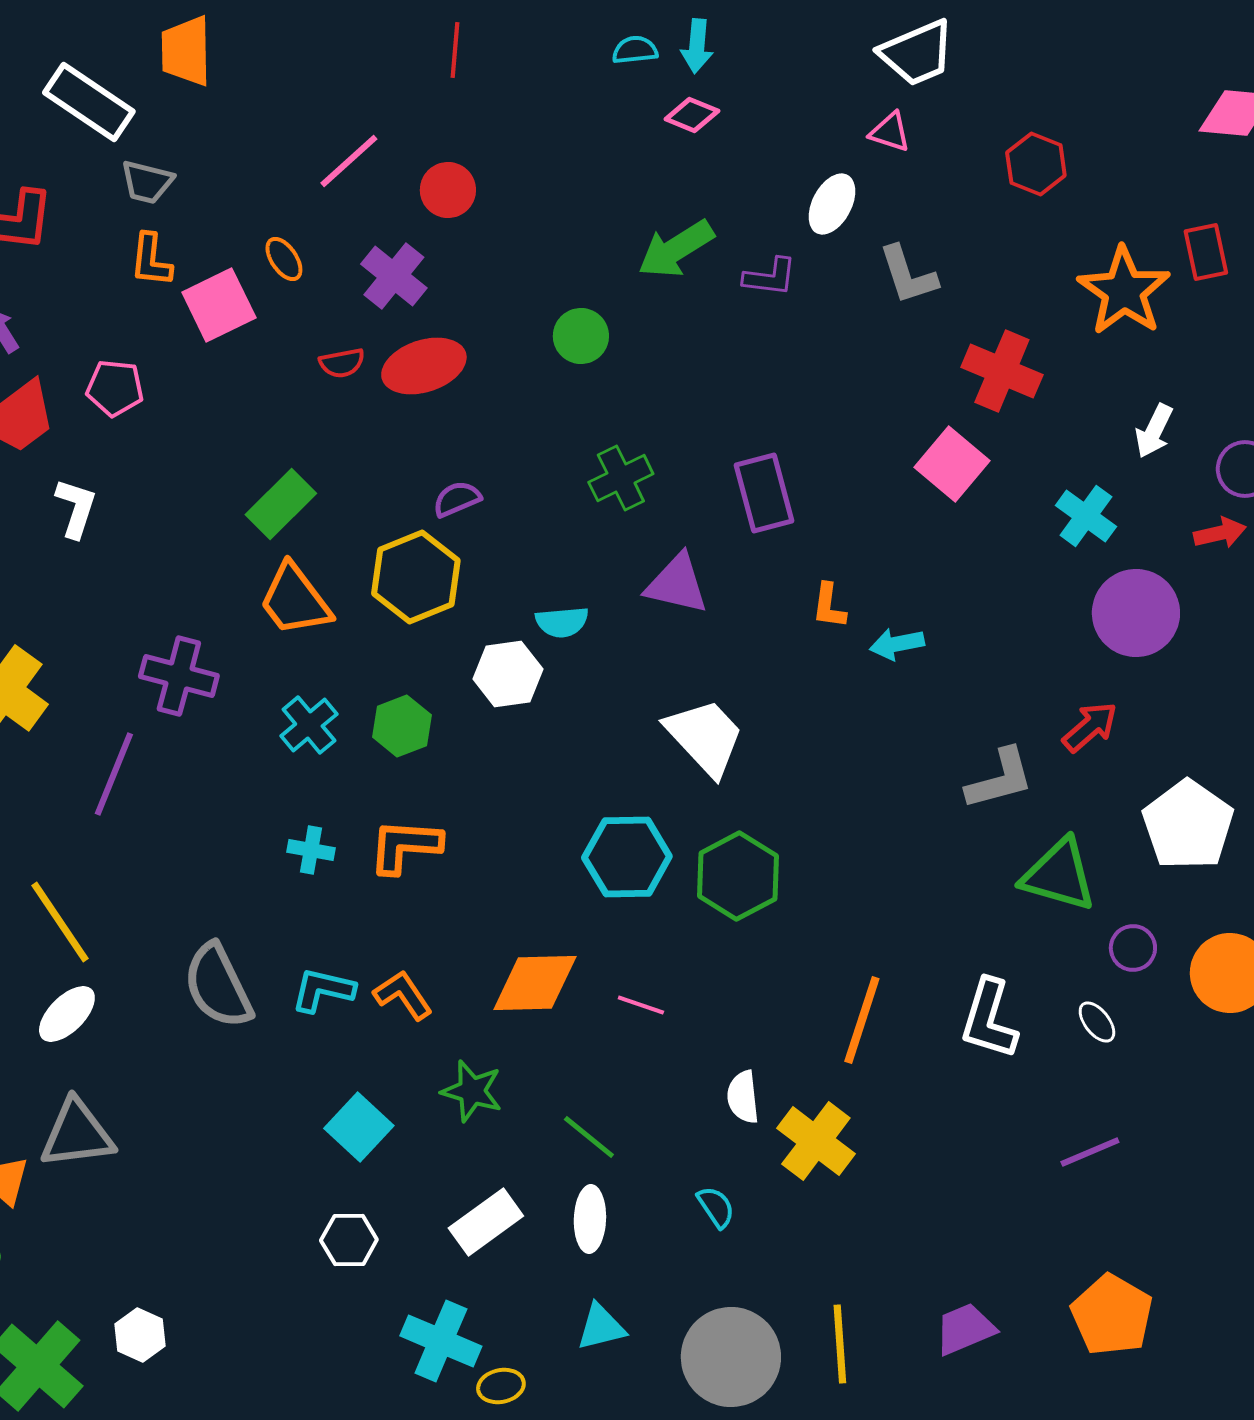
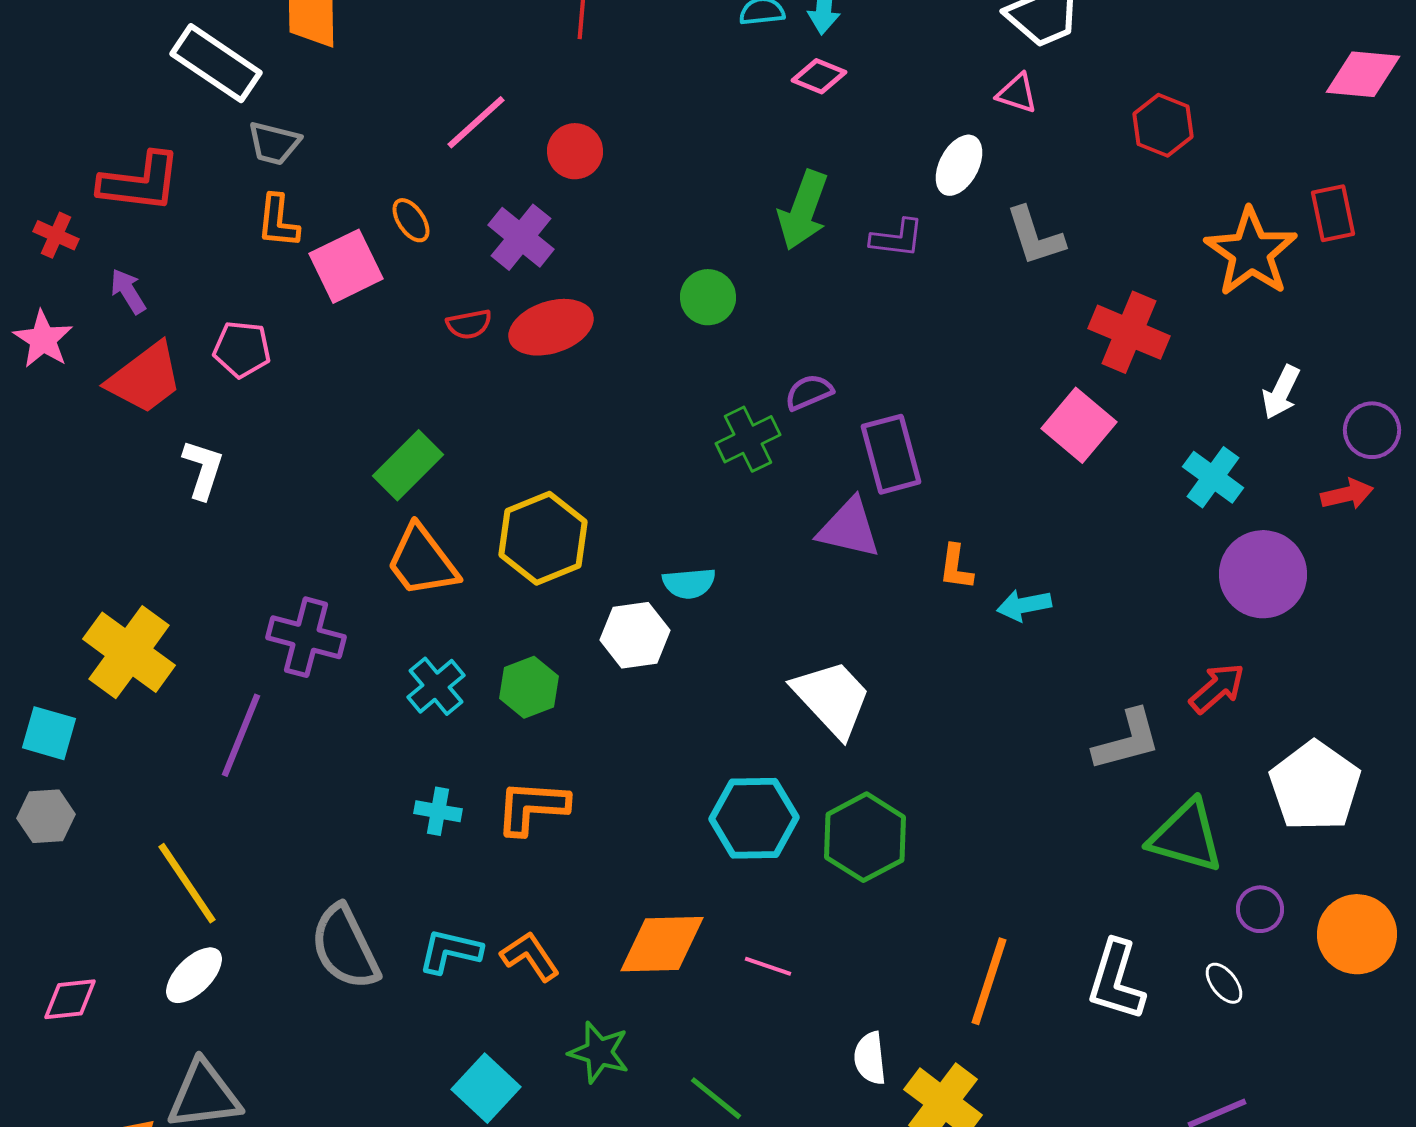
green arrow: (676, 249) -> (803, 210), turned -38
purple semicircle: (457, 499) -> (809, 392), moved
purple triangle: (677, 584) -> (849, 528), moved

